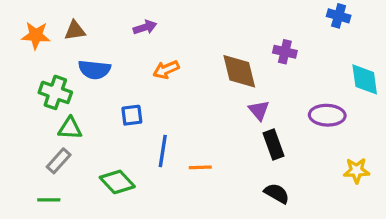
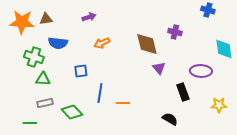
orange star: (36, 35) -> (22, 22), size x1.4
black rectangle: (273, 144) -> (183, 92), moved
gray rectangle: (59, 161) -> (45, 103), moved, turned 35

